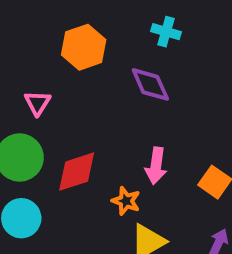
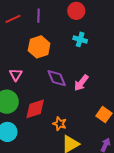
purple diamond: (150, 84) -> (57, 78), moved
pink arrow: (156, 166) -> (81, 83), moved, turned 30

